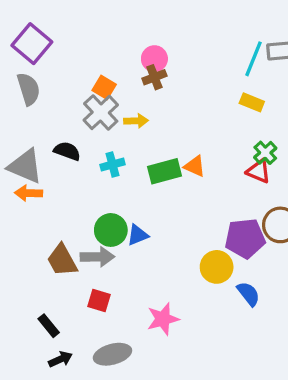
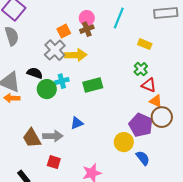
cyan line: (253, 59) -> (119, 18), moved
orange square: (104, 87) -> (64, 31), moved, turned 32
yellow arrow: (136, 121) -> (76, 55), size x1.5
green cross: (265, 153) -> (141, 69), moved
orange triangle: (195, 166) -> (156, 101), moved
green circle: (111, 230) -> (47, 89), moved
purple pentagon: (245, 238) -> (141, 125), turned 30

